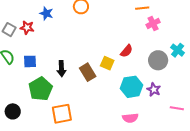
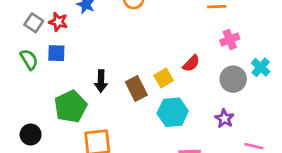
pink cross: (153, 23) -> (230, 40), moved
blue square: (30, 61) -> (56, 53), moved
yellow square: (107, 63) -> (164, 78), turned 32
cyan hexagon: (132, 87) -> (173, 112), moved

